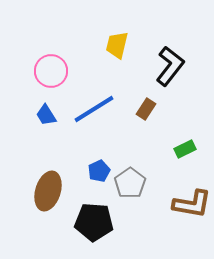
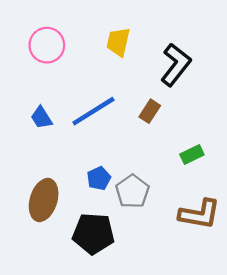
pink circle: (51, 71) -> (47, 45), moved

